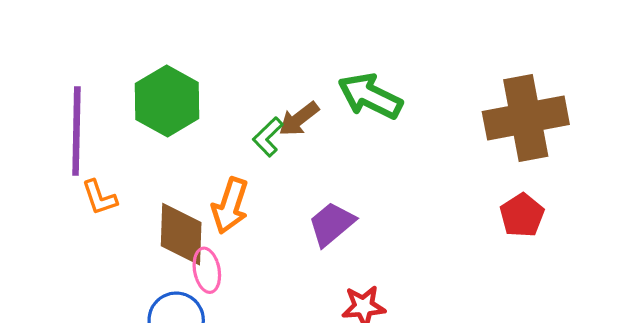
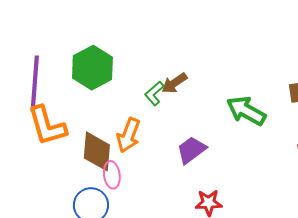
green arrow: (370, 96) -> (246, 111), moved
orange L-shape: (99, 197) -> (47, 126), size x1.8

